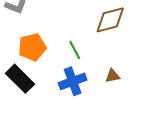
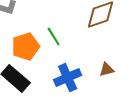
green line: (75, 50) -> (54, 36), moved

